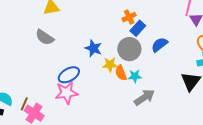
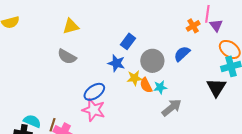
orange cross: (129, 17) -> (193, 26), moved
blue rectangle: (138, 28) -> (128, 41), moved
pink star: (66, 93) -> (94, 110), turned 30

